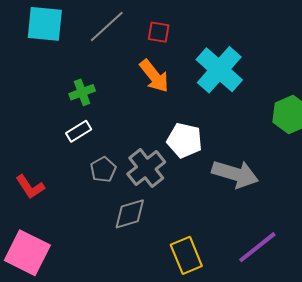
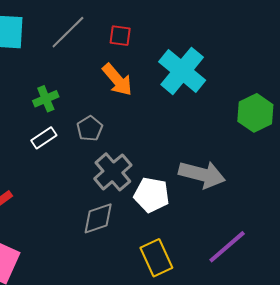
white pentagon: (185, 140) -> (152, 195), moved
gray pentagon: (103, 170) -> (90, 129), moved

